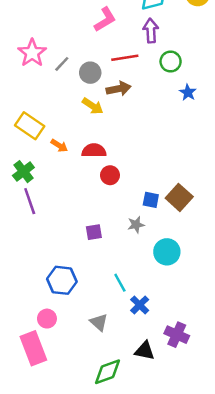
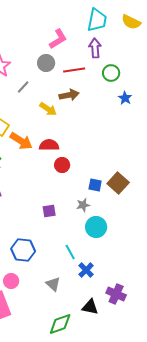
gray line: (62, 64) -> (23, 87), moved
gray circle: (90, 73) -> (46, 63), moved
orange arrow: (59, 146) -> (21, 141), size x1.6
cyan circle: (167, 252) -> (96, 227), moved

